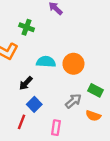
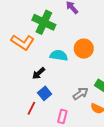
green cross: (27, 27) -> (44, 22), size x1.6
orange circle: (73, 64) -> (84, 49), moved

